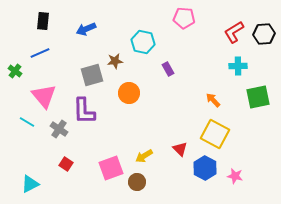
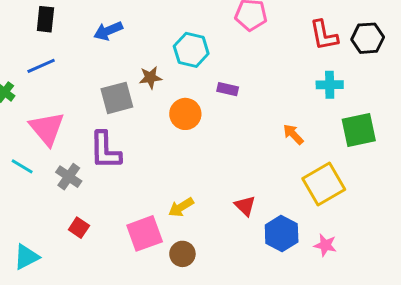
red L-shape: (234, 32) -> (324, 35), turned -70
purple rectangle: (168, 69) -> (228, 89), turned -48
orange circle: (129, 93) -> (185, 114), moved
yellow square: (215, 134) -> (324, 184), moved, turned 32
yellow arrow: (144, 156) -> (181, 207), moved

